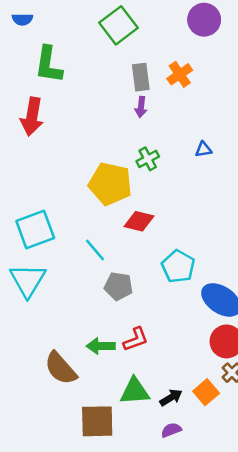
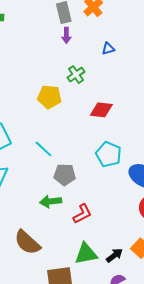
blue triangle: (203, 149) -> (108, 49), moved
yellow pentagon: (110, 184) -> (49, 97), size x0.7
red diamond: (139, 221) -> (101, 110), moved
green arrow: (101, 346) -> (51, 201), moved

